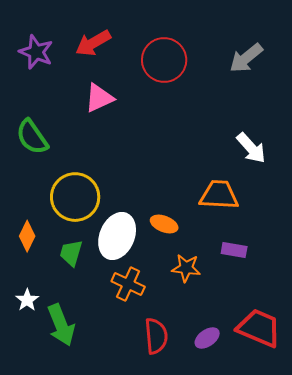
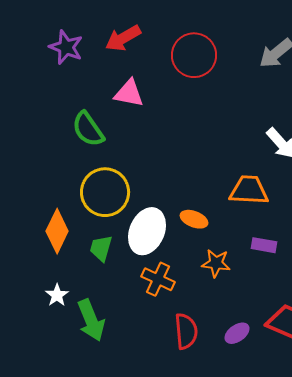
pink triangle: (99, 98) -> (129, 93), turned 36
green semicircle: (32, 137) -> (88, 129), moved
orange diamond: (27, 236) -> (57, 231), size x1.4

